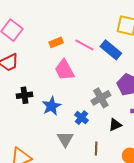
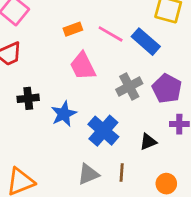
gray cross: (101, 98) -> (129, 86), moved
blue cross: (81, 118) -> (103, 131), size x1.6
gray triangle: (65, 139) -> (88, 174), moved, turned 36

